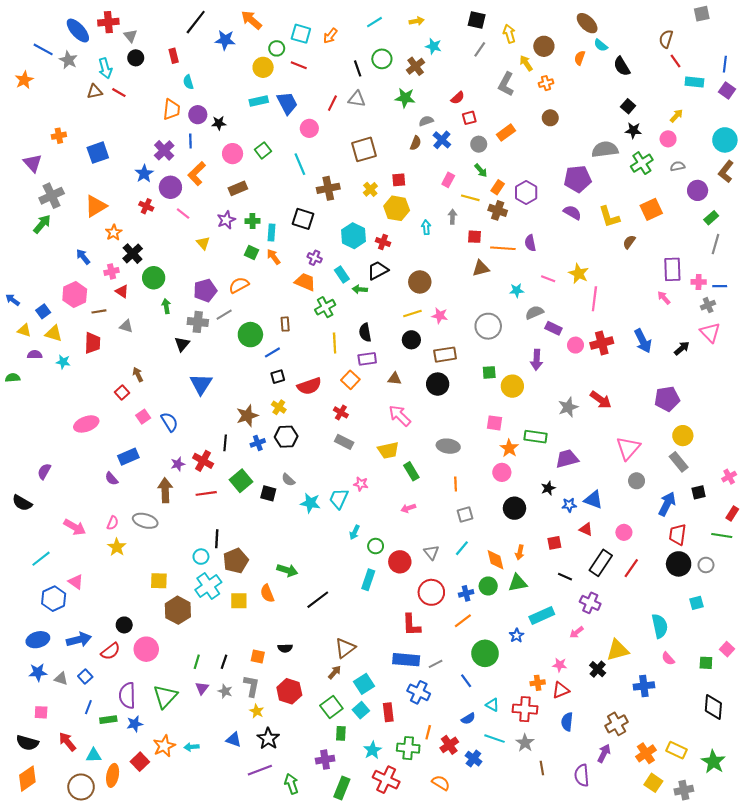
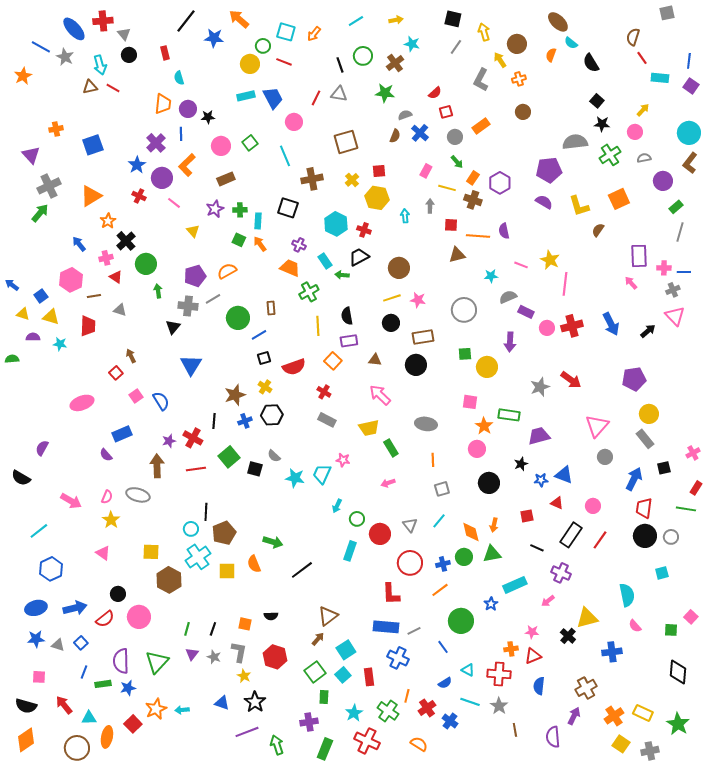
pink triangle: (76, 582) -> (103, 553), moved
green cross: (408, 748) -> (388, 711), turned 30

